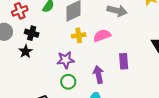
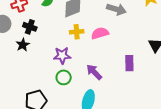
purple rectangle: (124, 61) -> (129, 63), moved
purple arrow: (98, 75) -> (94, 72), turned -36

